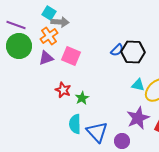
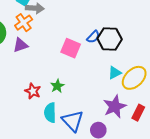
pink square: (71, 56) -> (71, 48), moved
cyan triangle: (138, 85) -> (115, 73), turned -40
red star: (63, 90) -> (33, 91), moved

